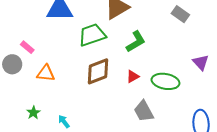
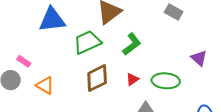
orange triangle: (46, 73) -> (45, 85), turned 30

